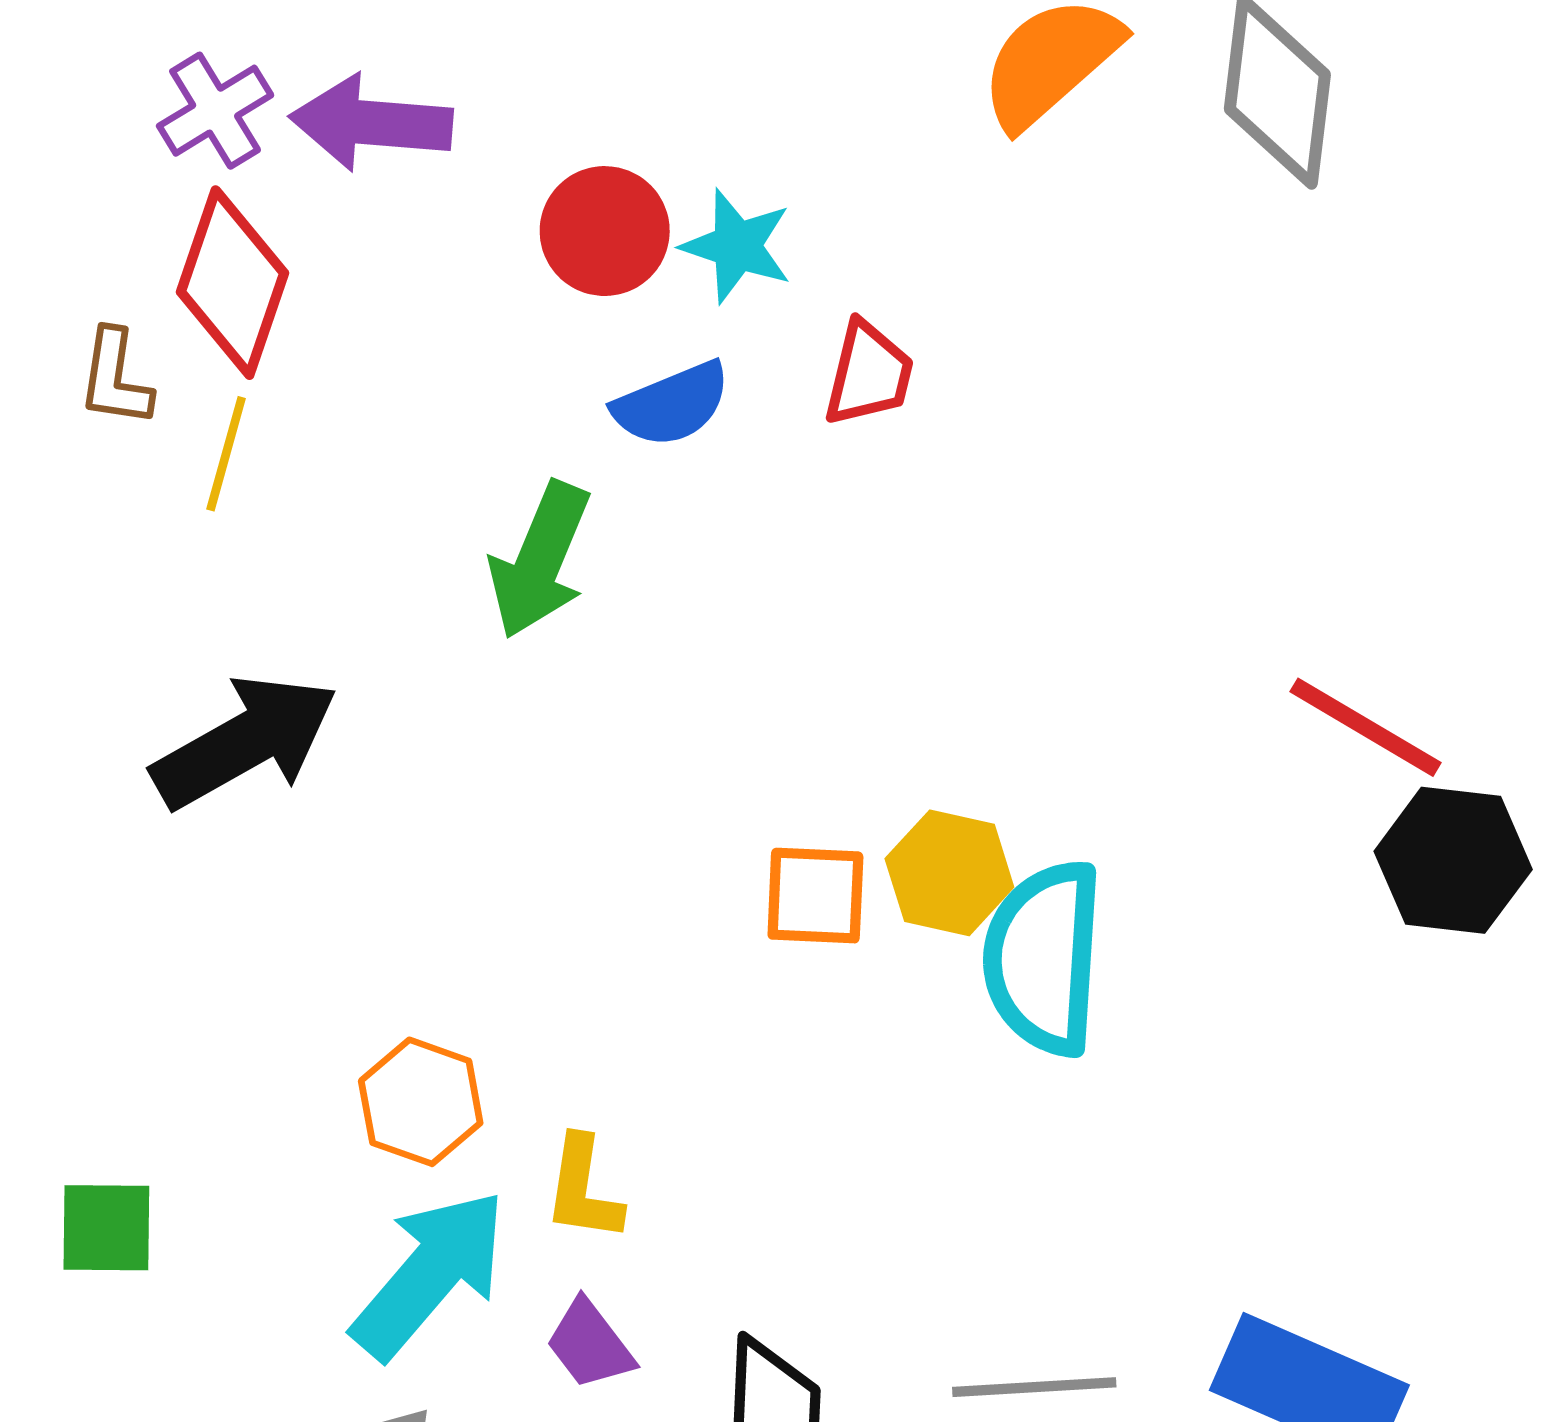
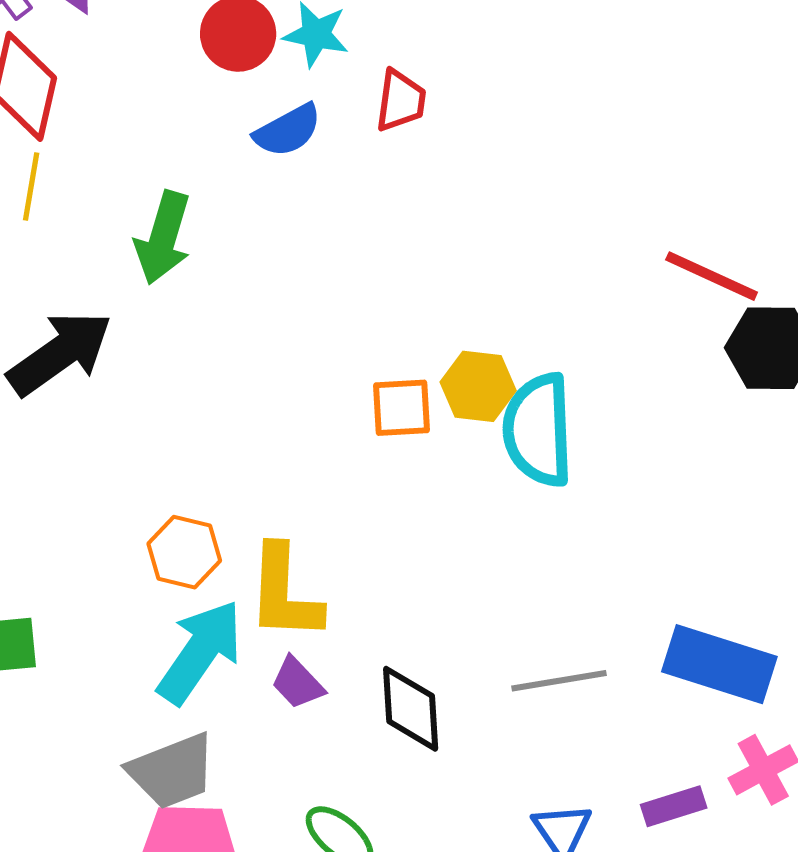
green arrow: (540, 560) -> (163, 238), moved
yellow L-shape: (583, 1189) -> (284, 593), size x1.6

